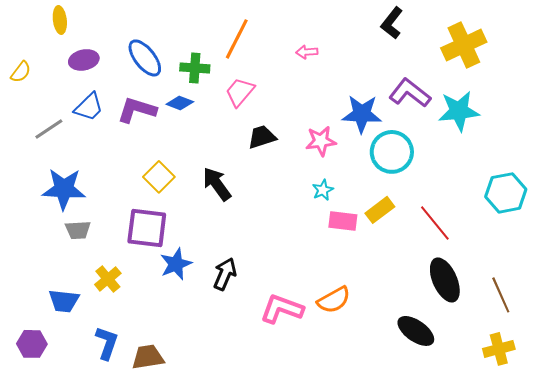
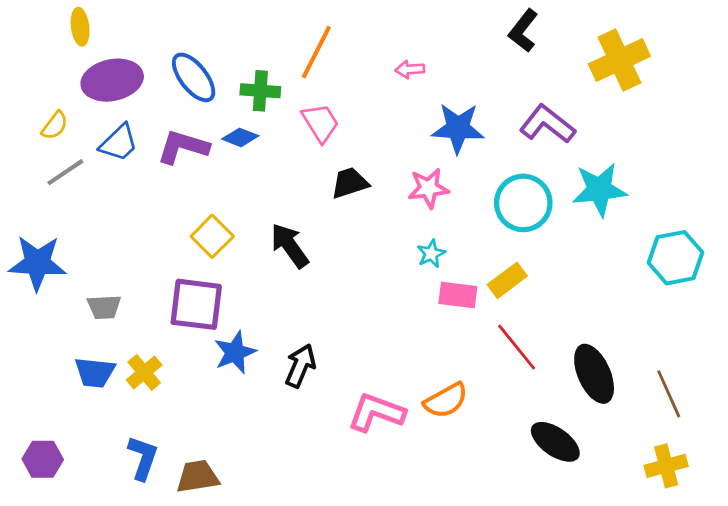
purple ellipse: (84, 60) -> (112, 80), size x1.5
yellow semicircle: (21, 72) -> (55, 125), moved
pink trapezoid: (240, 92) -> (320, 123), turned 108
cyan star: (459, 111) -> (599, 190), moved
blue star: (362, 114) -> (458, 128), moved
blue star: (64, 189) -> (37, 263), moved
red line: (435, 223) -> (517, 347), moved
blue trapezoid: (64, 301) -> (95, 372), moved

